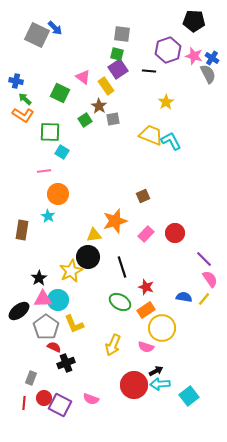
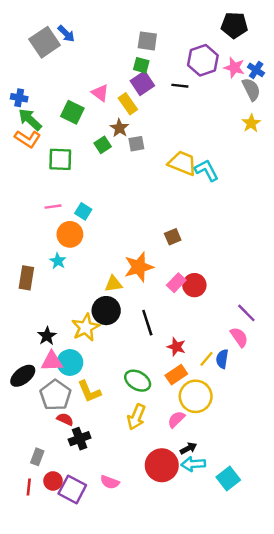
gray square: (37, 35) -> (45, 42), turned 30
green arrow: (25, 99) -> (30, 120), size x1.5
yellow star: (166, 102) -> (251, 123), moved
cyan square: (62, 152) -> (83, 211), moved
red circle: (175, 233) -> (194, 285), moved
pink semicircle: (210, 279) -> (239, 337), moved
blue semicircle: (184, 297) -> (222, 359), turned -91
yellow line: (204, 299) -> (207, 359), moved
green ellipse: (120, 302) -> (138, 381), moved
pink semicircle: (146, 347) -> (176, 419), turned 119

